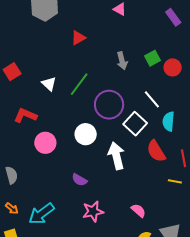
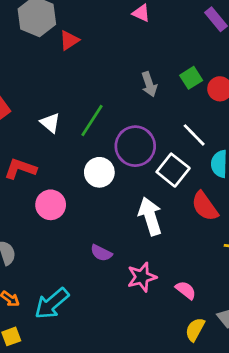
red triangle: (78, 38) -> (69, 40), moved
white circle: (86, 134) -> (99, 172), moved
pink star: (93, 212) -> (142, 277), moved

